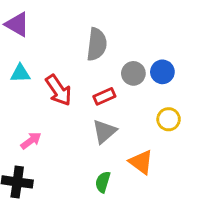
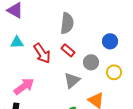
gray circle: (133, 73) -> (91, 62), moved
red rectangle: (104, 96) -> (68, 50), moved, turned 64
pink arrow: (31, 141) -> (24, 86), size x1.5

